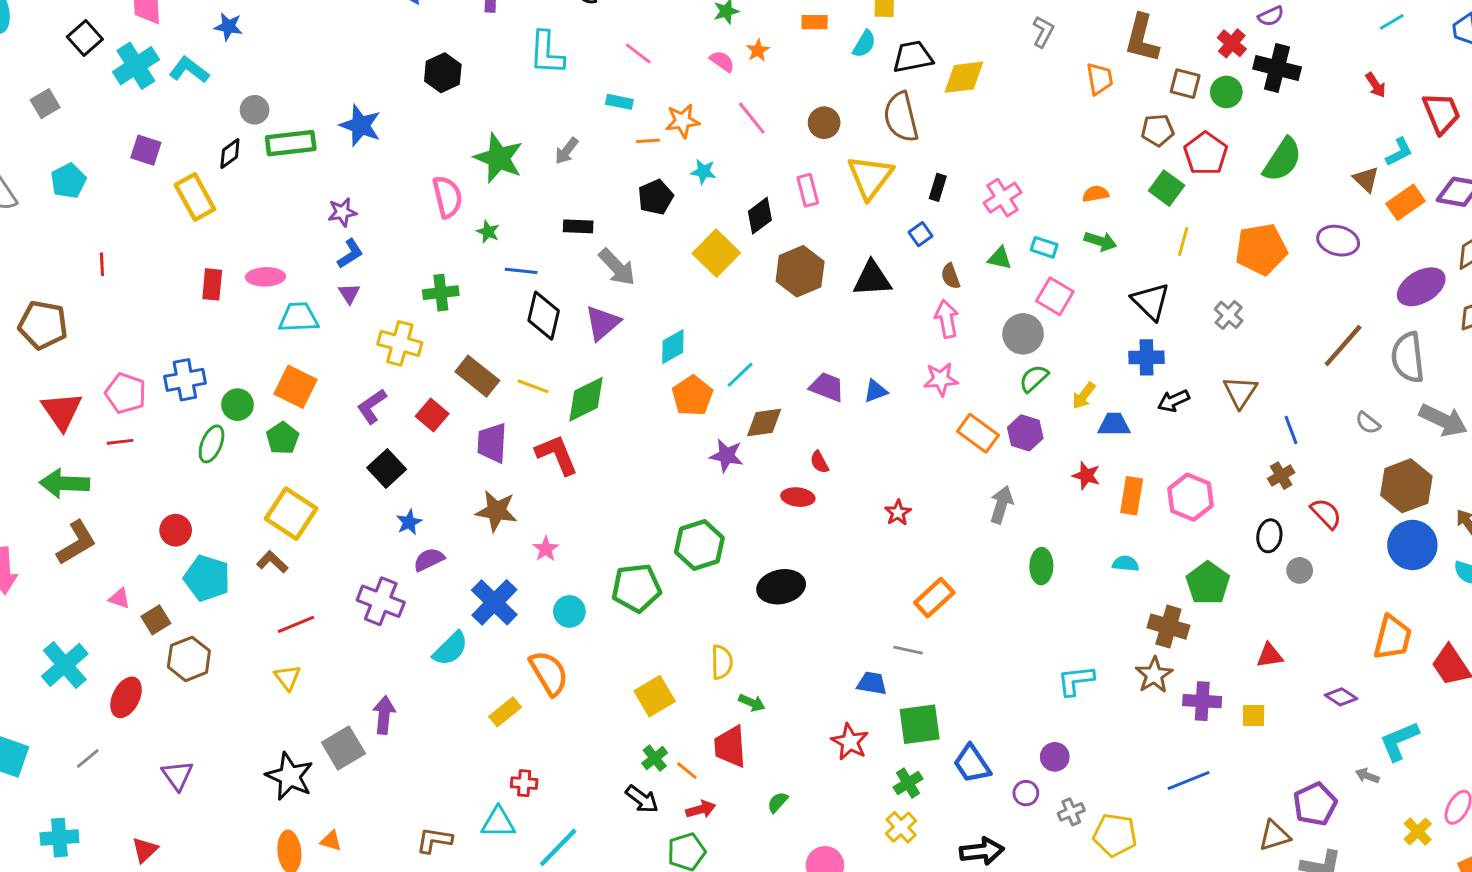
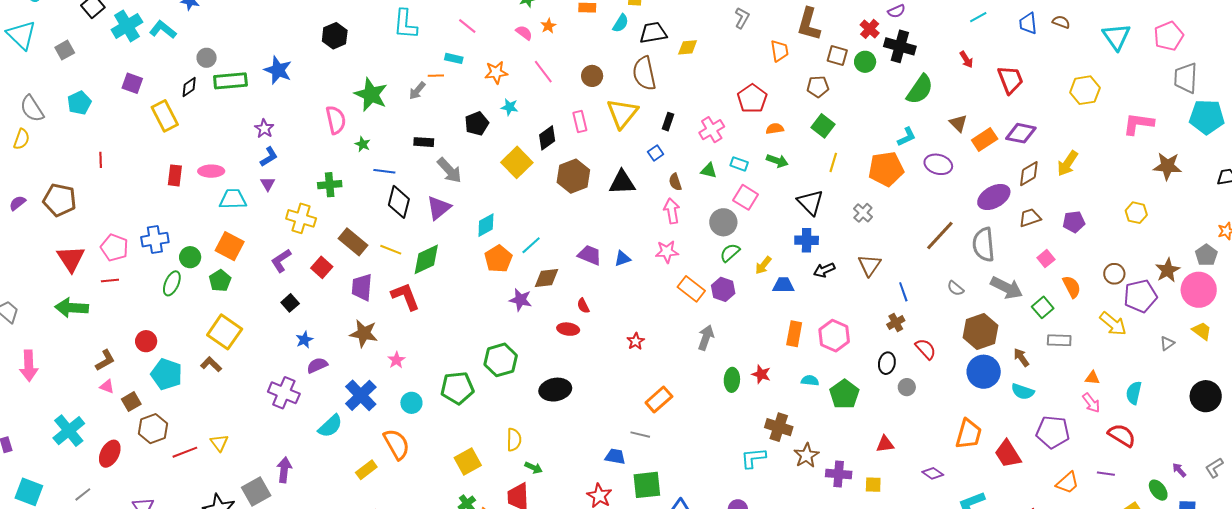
yellow diamond: (964, 77) -> (688, 47), size x0.7
orange line: (648, 141) -> (436, 76), moved
cyan L-shape: (1399, 152) -> (907, 137), moved
red pentagon: (1206, 154) -> (752, 99), moved
green semicircle: (1282, 160) -> (920, 89), moved
purple star: (342, 212) -> (264, 129), turned -30
black square: (387, 469) -> (290, 303), size x0.7
red star: (1086, 476) -> (761, 374), moved
brown L-shape: (76, 543) -> (105, 360), moved, size x0.7
cyan semicircle: (1126, 564) -> (810, 381), moved
red line: (296, 624) -> (185, 452), moved
brown cross: (1168, 627) -> (779, 427), moved

